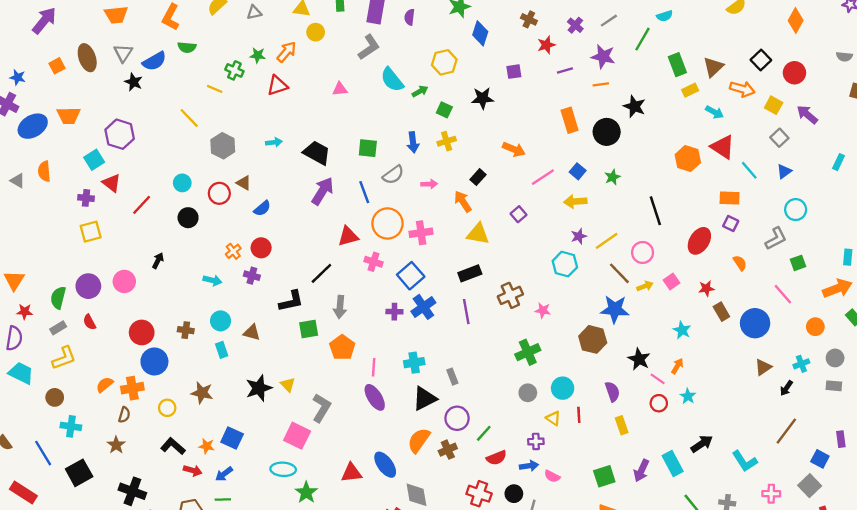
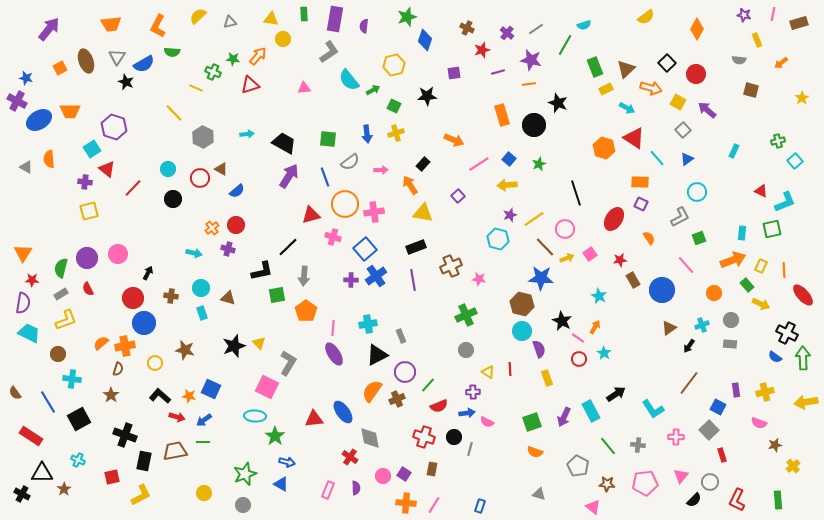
black arrow: (158, 261) -> (148, 273), moved
cyan circle: (563, 388) -> (522, 331), moved

